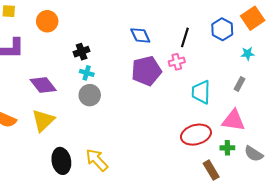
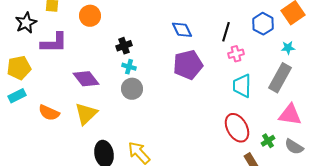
pink cross: (177, 62) -> (236, 54), moved
gray rectangle: (239, 84) -> (280, 78), size x2.0
pink triangle: (233, 120) -> (290, 115), moved
red ellipse: (196, 135) -> (237, 128), turned 76
green cross: (227, 148) -> (268, 141), turned -32

